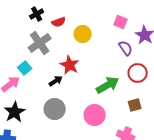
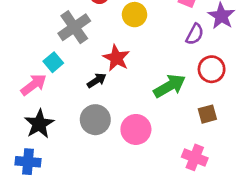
purple semicircle: (126, 48) -> (195, 34), turned 63
pink circle: (95, 115) -> (136, 129), moved

